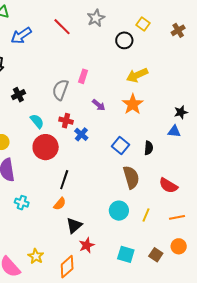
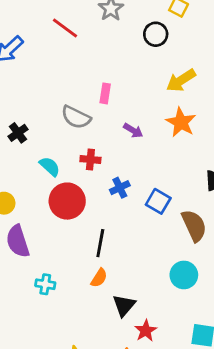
gray semicircle: (60, 90) -> (76, 117), turned -75
blue cross: (81, 134) -> (120, 188), moved, turned 32
blue square: (121, 146) -> (158, 201), moved

